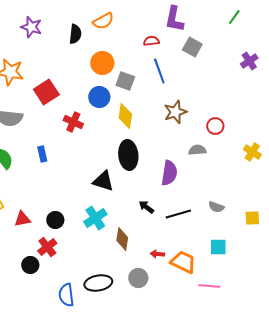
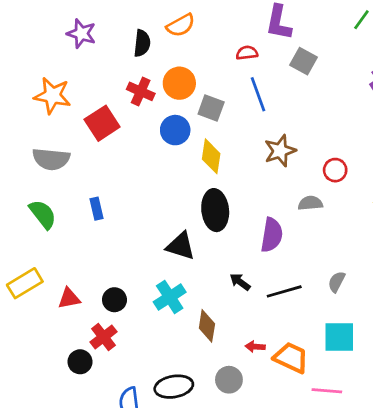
red cross: (73, 122) -> (141, 91), moved
gray semicircle: (216, 207) -> (337, 282), turned 98
cyan square: (218, 247) -> (339, 337), size x1.4

